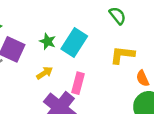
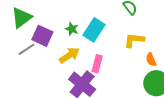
yellow arrow: (45, 73) -> (69, 55), size x1.5

